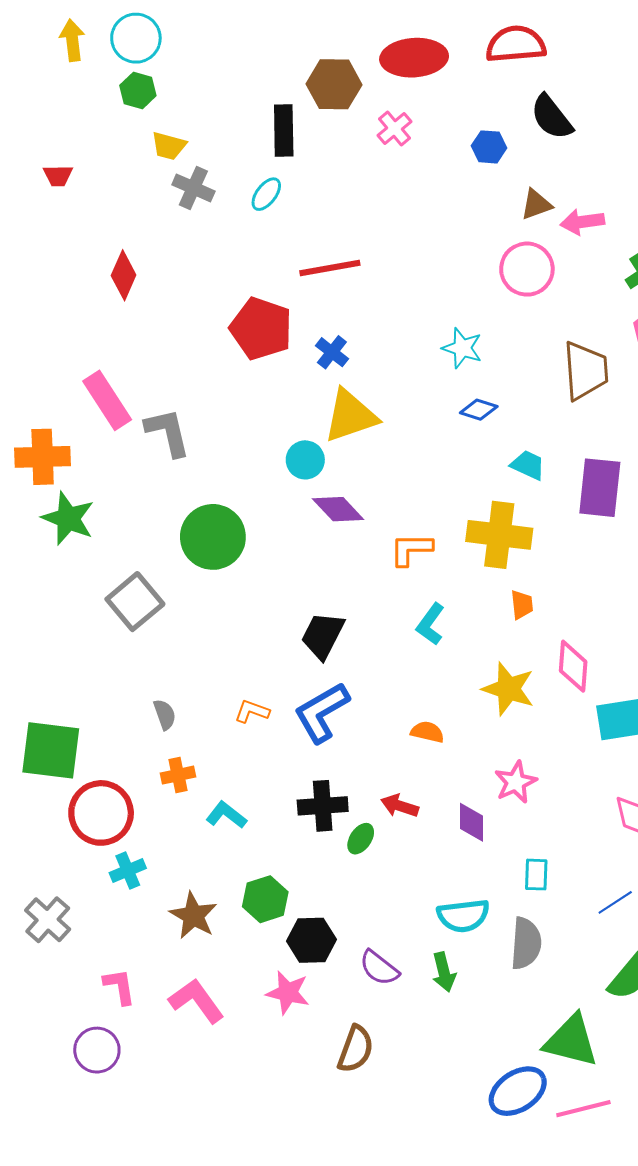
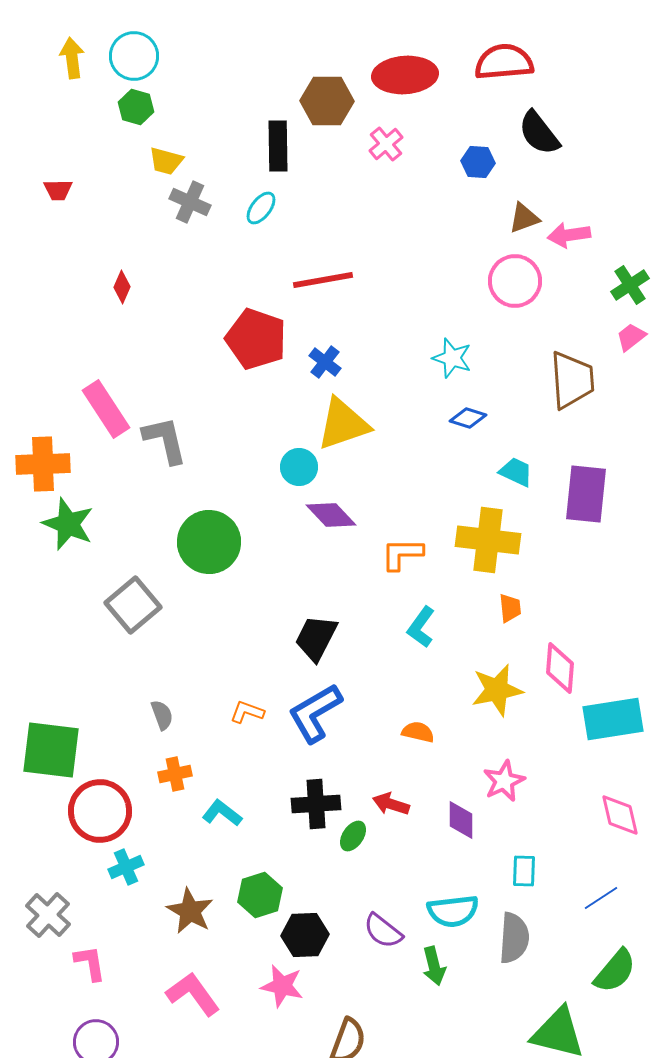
red diamond: (124, 275) -> (122, 287), size x0.7
yellow star: (508, 689) -> (497, 690), turned -30
purple semicircle: (379, 968) -> (383, 931), moved
pink L-shape: (119, 986) -> (90, 963), moved

